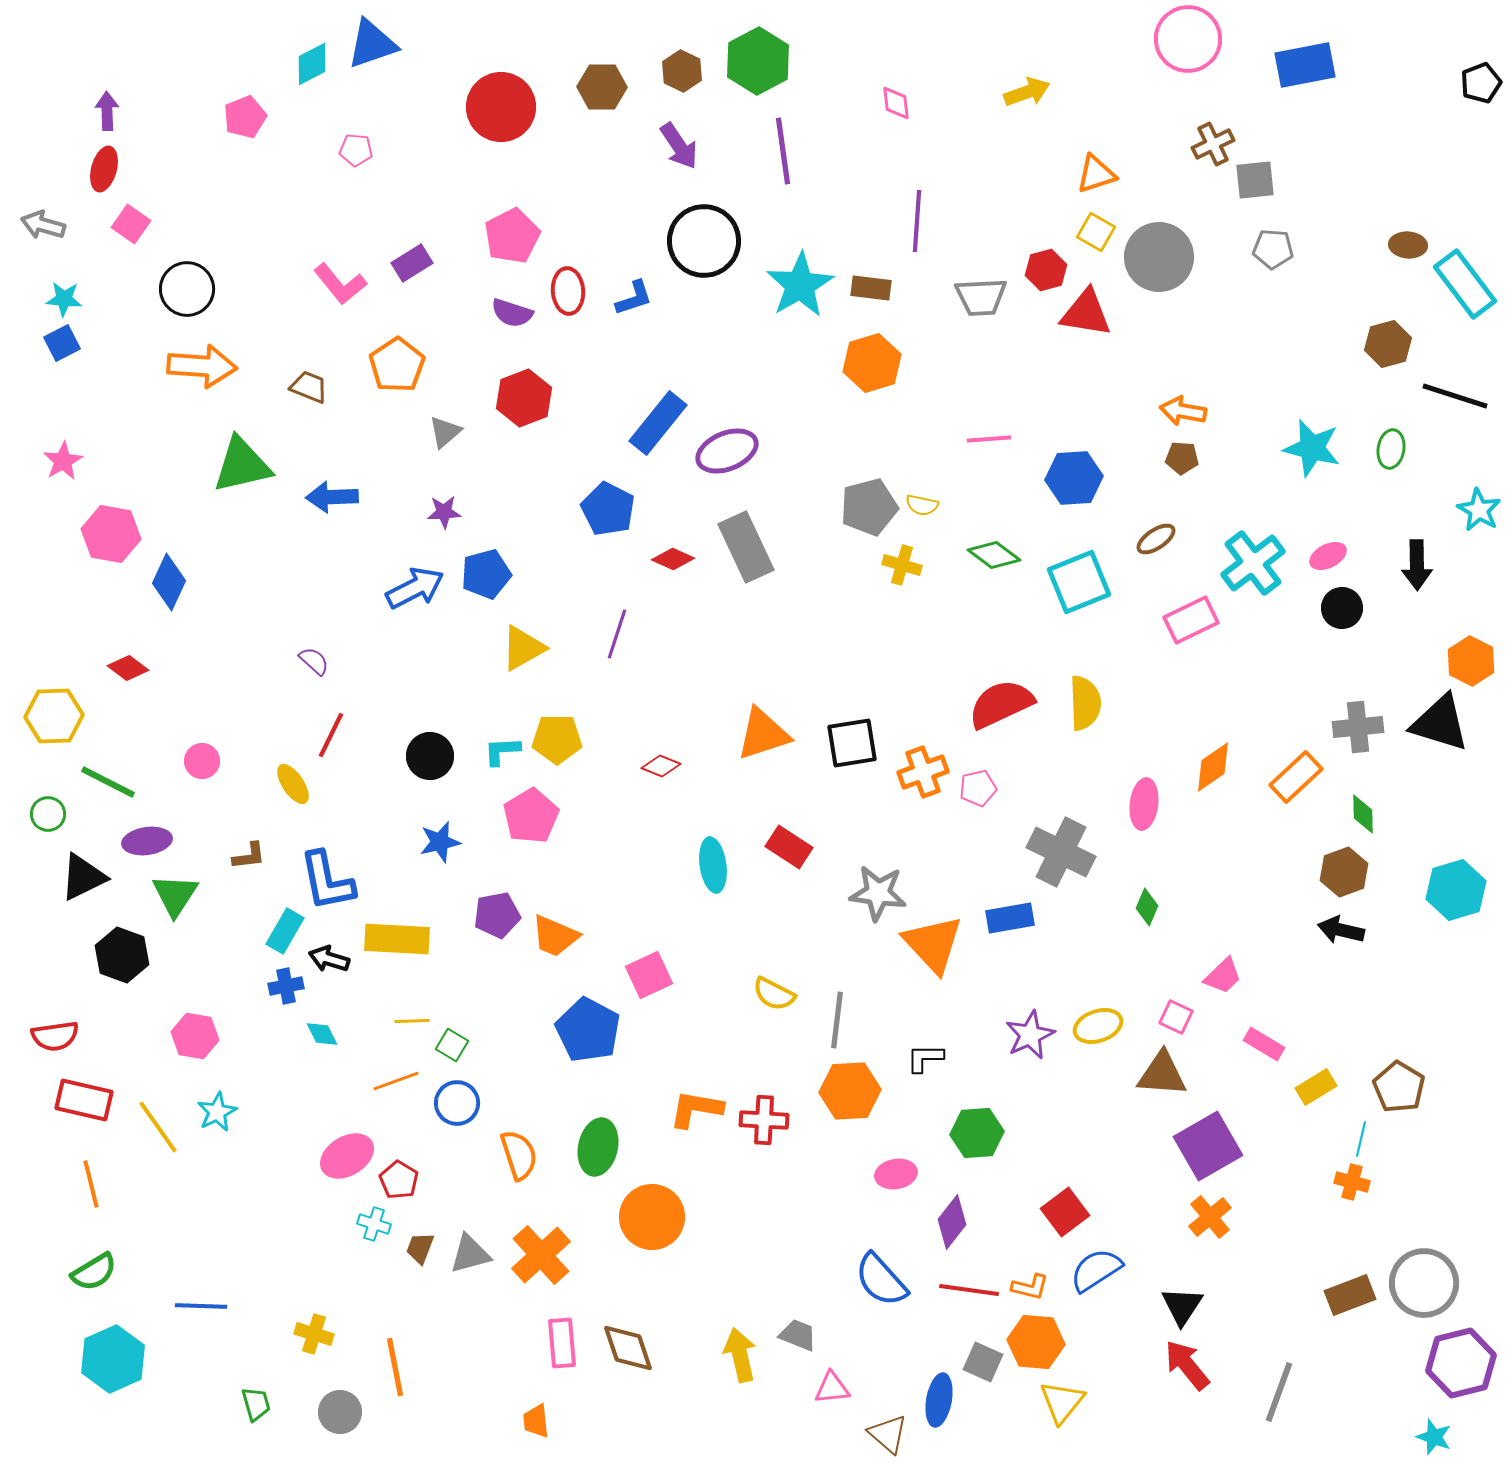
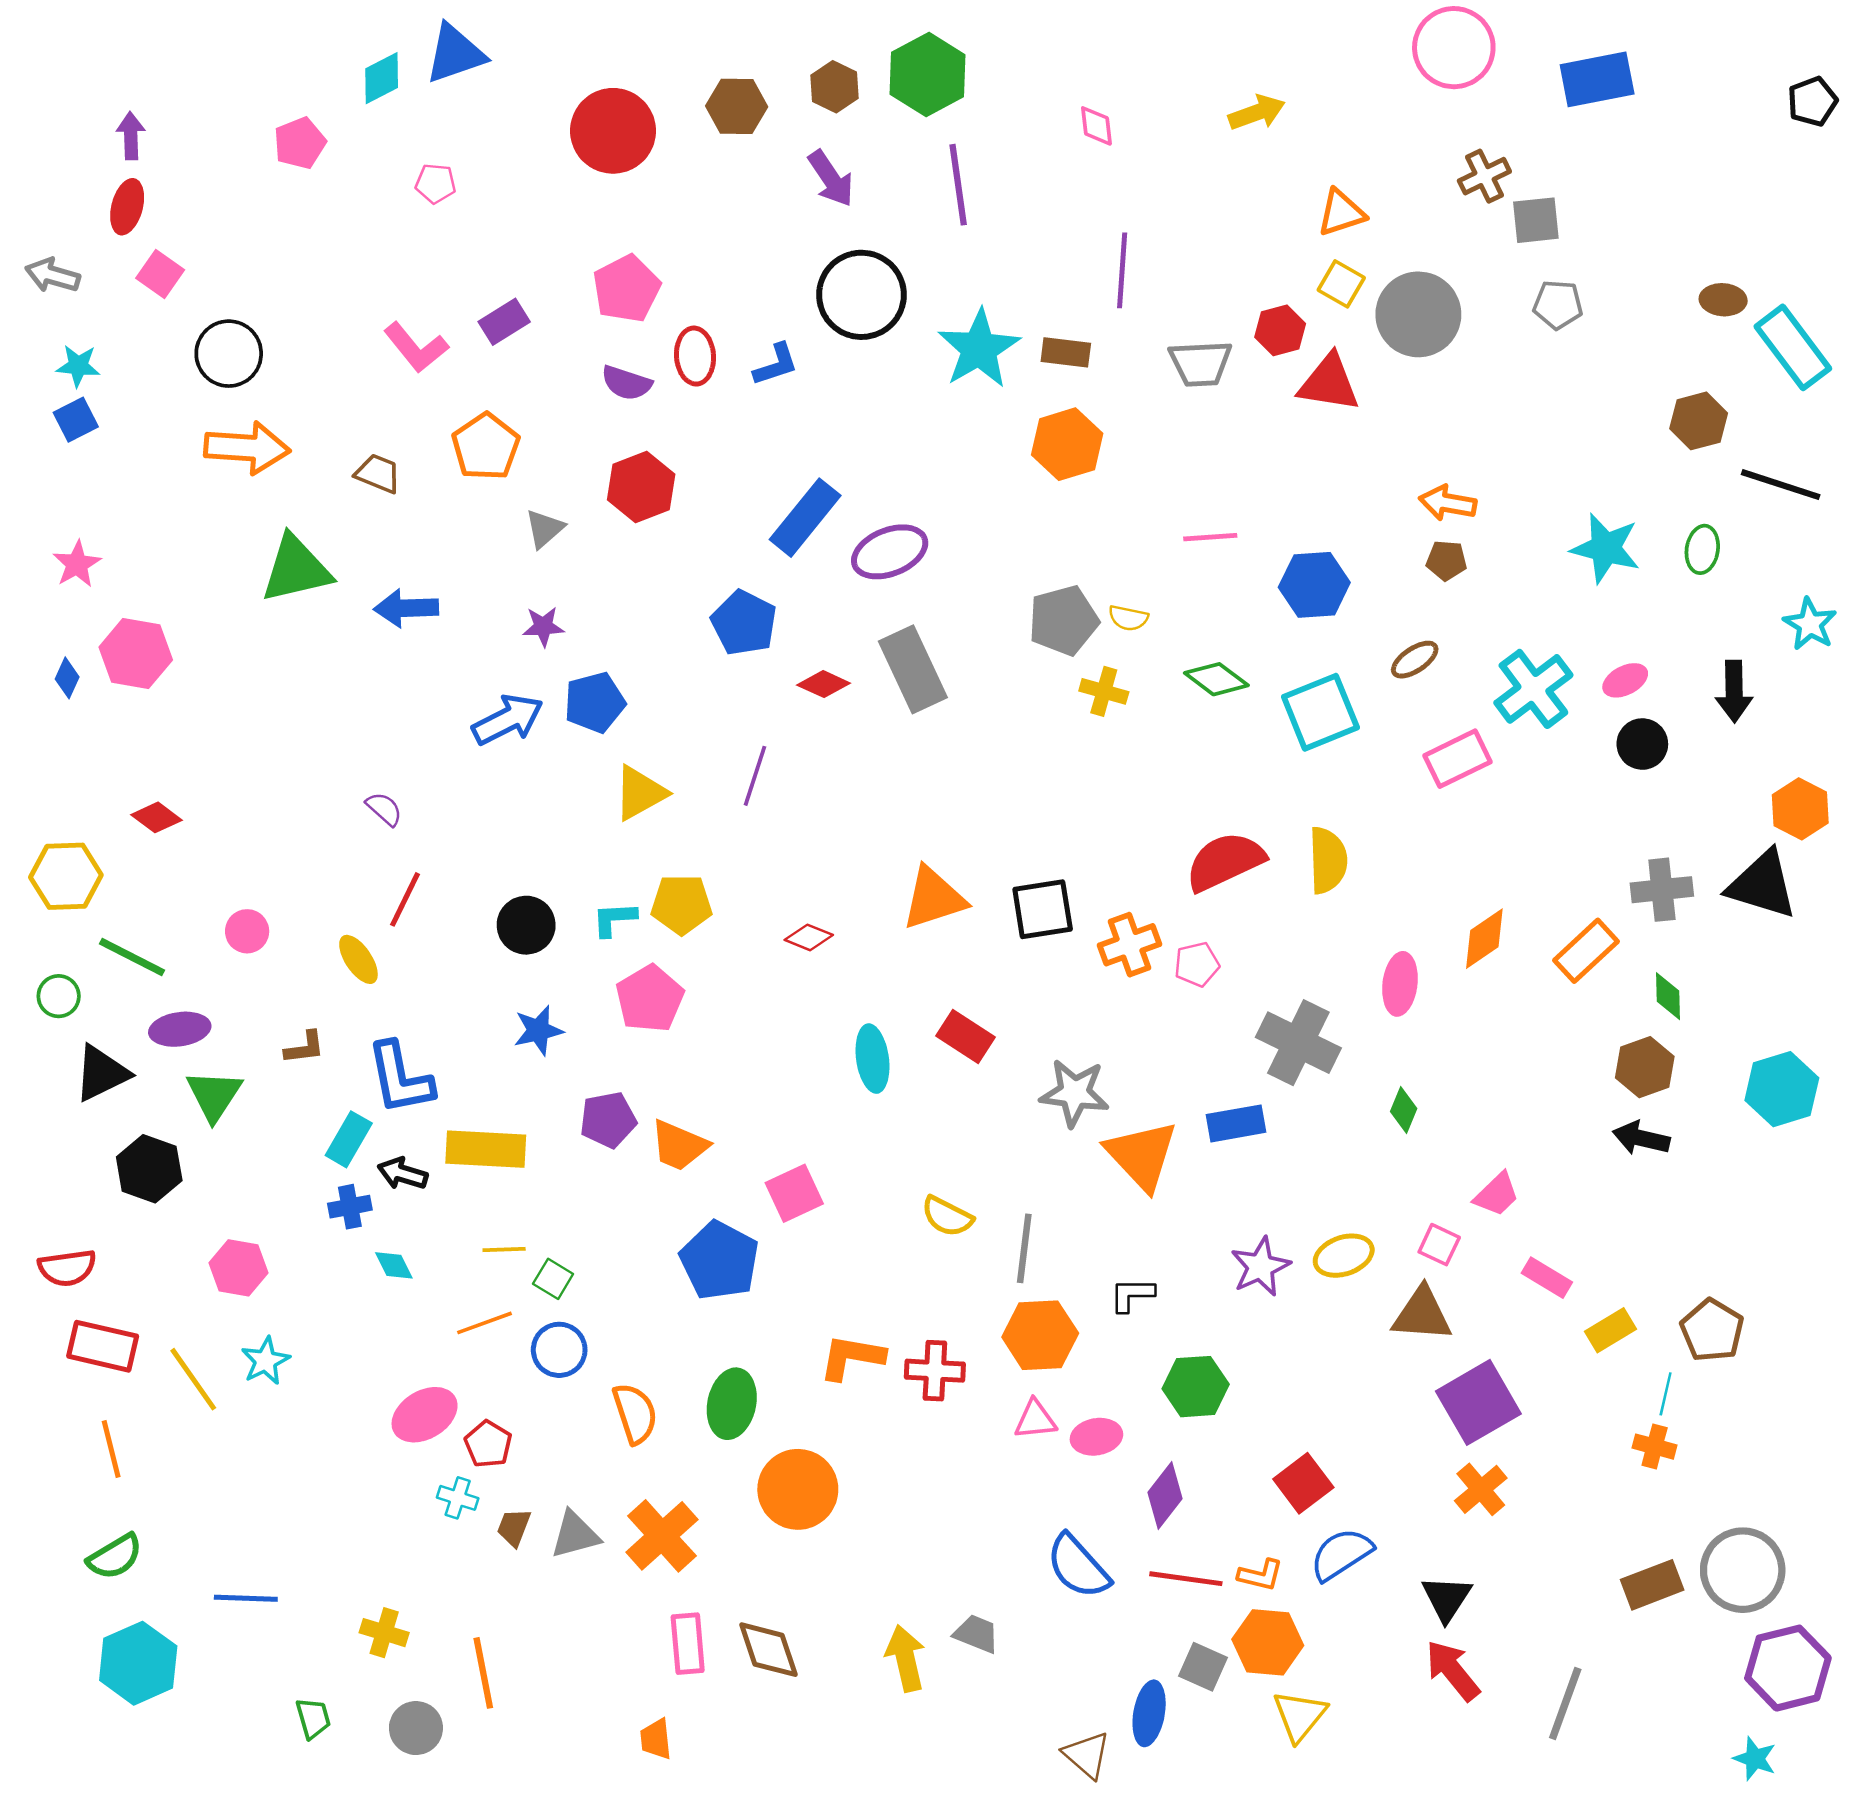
blue diamond: (169, 582) -> (67, 678), moved, size x0.6
pink triangle: (832, 1388) -> (1035, 1420), moved

